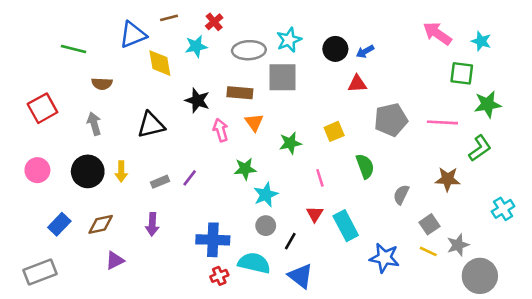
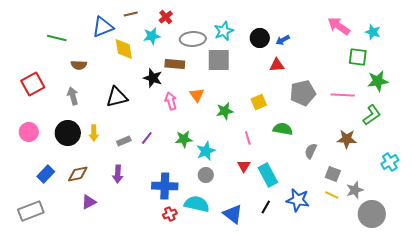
brown rectangle: (240, 93) -> (175, 64), moved
green semicircle: (365, 166) -> (283, 129), turned -60
green star: (245, 169) -> (184, 139), moved
gray square: (430, 224) -> (333, 174), turned -35
black line: (290, 241) -> (266, 207), moved

